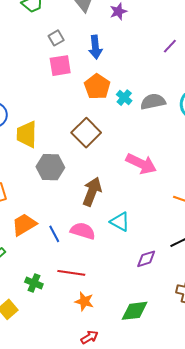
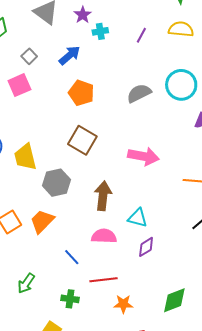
blue arrow: (95, 47) -> (70, 55), turned -110
pink square: (60, 66) -> (19, 85), moved
cyan cross: (124, 98) -> (100, 31), moved, turned -35
orange trapezoid: (24, 225) -> (42, 221), moved
blue line: (54, 234) -> (72, 257), moved
purple diamond: (146, 259) -> (146, 247), moved

